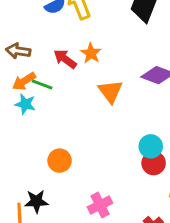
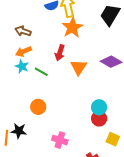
orange star: (91, 53) -> (72, 28), moved, size x1.5
red arrow: (65, 59) -> (60, 53), moved, turned -119
green line: (42, 85) -> (41, 72), moved
pink cross: (100, 205) -> (60, 140), turned 35

